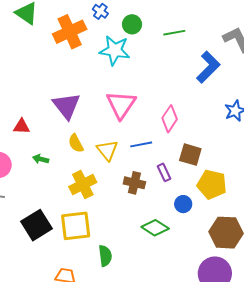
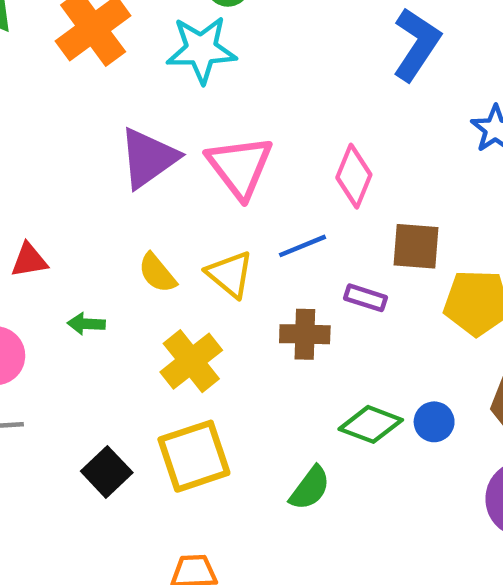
purple triangle: (66, 106) -> (148, 158), moved, turned 44
purple rectangle: (164, 172) -> (366, 298), turned -36
blue circle: (183, 204) -> (434, 422), moved
black square: (36, 225) -> (107, 472), size x0.7
green semicircle: (105, 256) -> (310, 488), moved, turned 55

